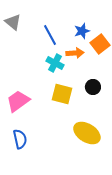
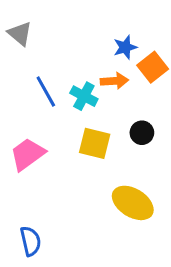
blue line: (50, 35) -> (46, 92), moved
blue semicircle: (20, 139) -> (31, 241), moved

